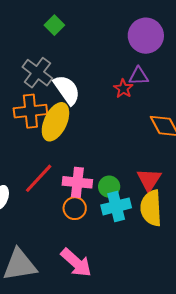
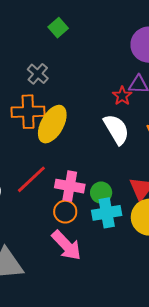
gray cross: (37, 73) -> (38, 74), size x0.7
white semicircle: (67, 90) -> (116, 129), moved
pink arrow: (76, 263) -> (66, 245), moved

